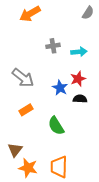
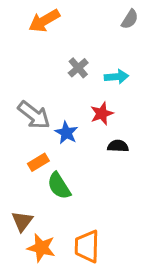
gray cross: (53, 46) -> (78, 68), turned -32
red star: (78, 79) -> (102, 114), moved
blue star: (60, 88) -> (66, 133), moved
green semicircle: (56, 126) -> (59, 186), moved

